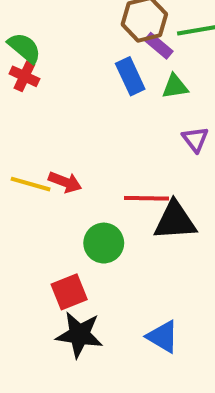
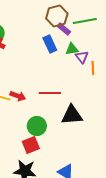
purple triangle: (195, 139) -> (82, 57), moved
red line: (146, 198) -> (50, 93), moved
red square: (69, 292) -> (31, 145), moved

